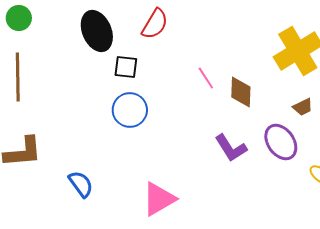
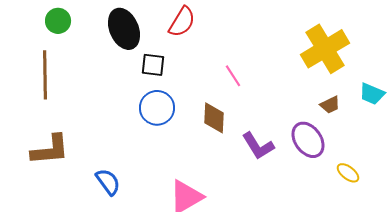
green circle: (19, 18) -> (58, 21), moved
brown diamond: (241, 92) -> (214, 118), moved

